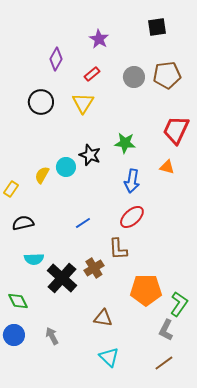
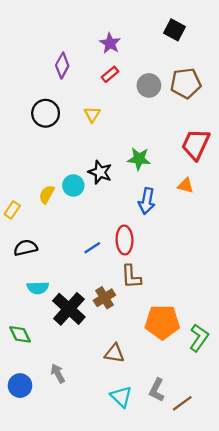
black square: (157, 27) -> (175, 30), turned 36
red rectangle: (92, 74) -> (110, 74), moved
yellow triangle: (83, 103) -> (92, 114), size x0.7
red ellipse: (132, 217) -> (124, 240), moved, turned -50
gray L-shape: (166, 330) -> (157, 390), moved
blue circle: (14, 335) -> (20, 386), moved

